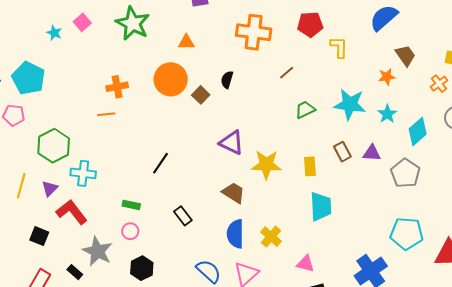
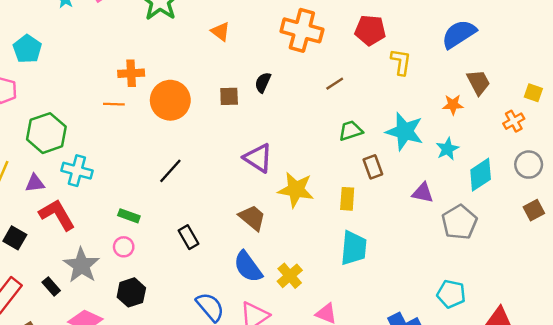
orange triangle: (186, 42) -> (220, 32), turned 30
cyan pentagon: (28, 78) -> (27, 49), size x0.7
orange circle: (171, 79) -> (170, 100), moved
brown square: (201, 95) -> (229, 96), turned 36
brown rectangle: (342, 152) -> (373, 167), moved
purple triangle: (50, 188) -> (35, 183), turned 30
blue semicircle: (235, 234) -> (248, 267), turned -44
cyan pentagon: (407, 234) -> (451, 294), size x0.7

